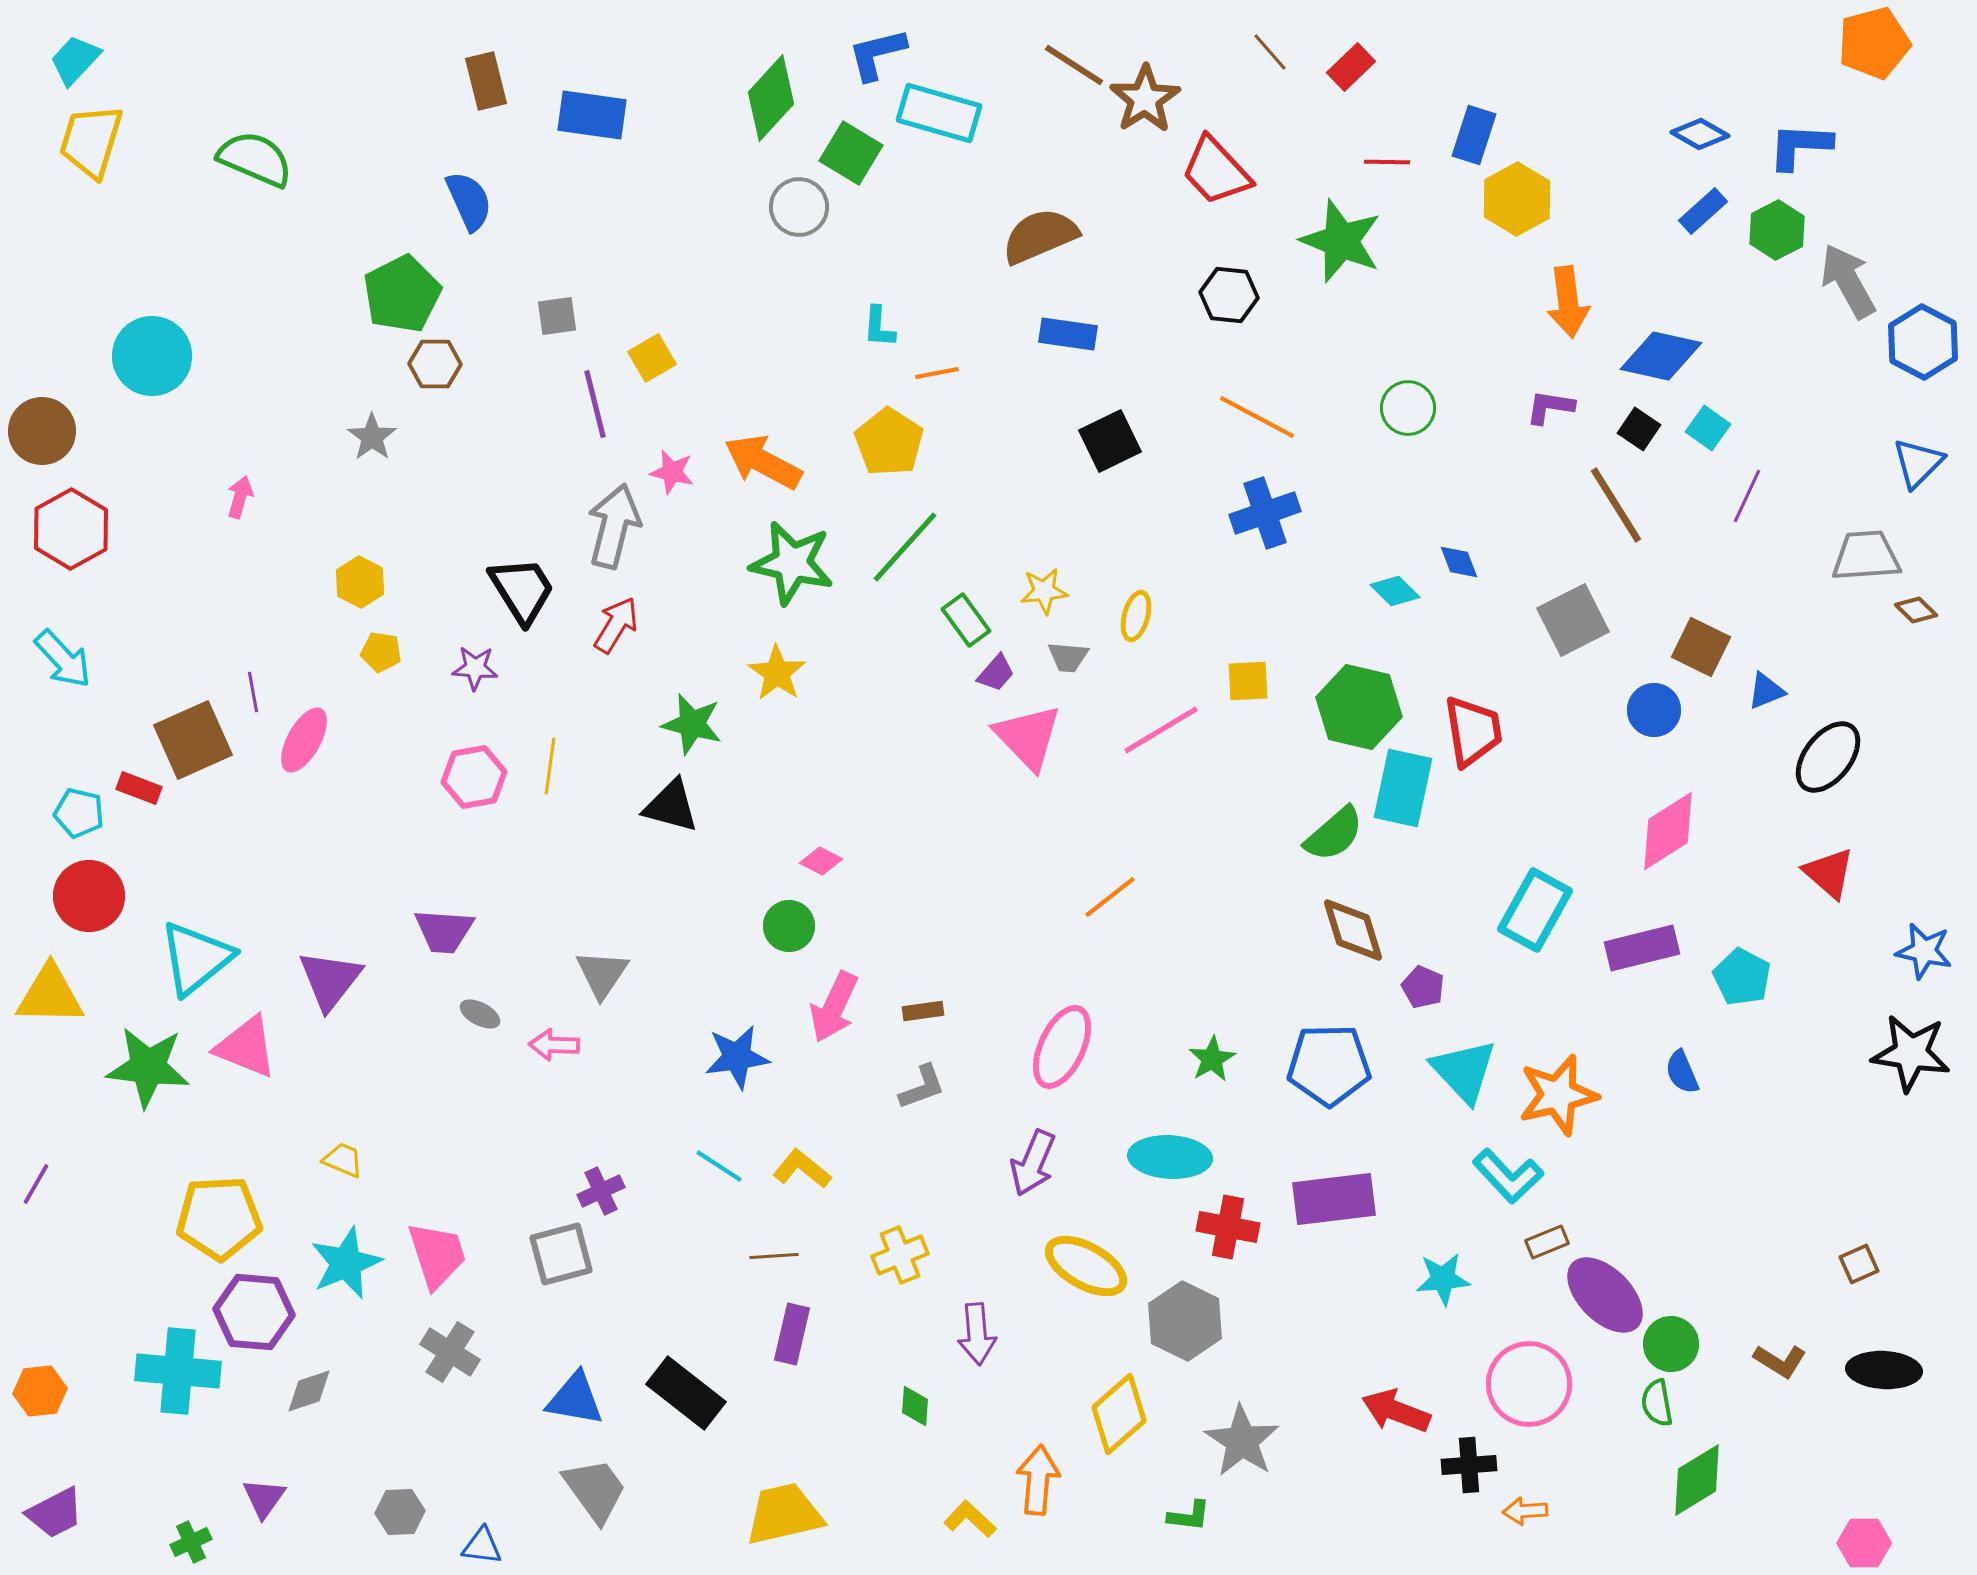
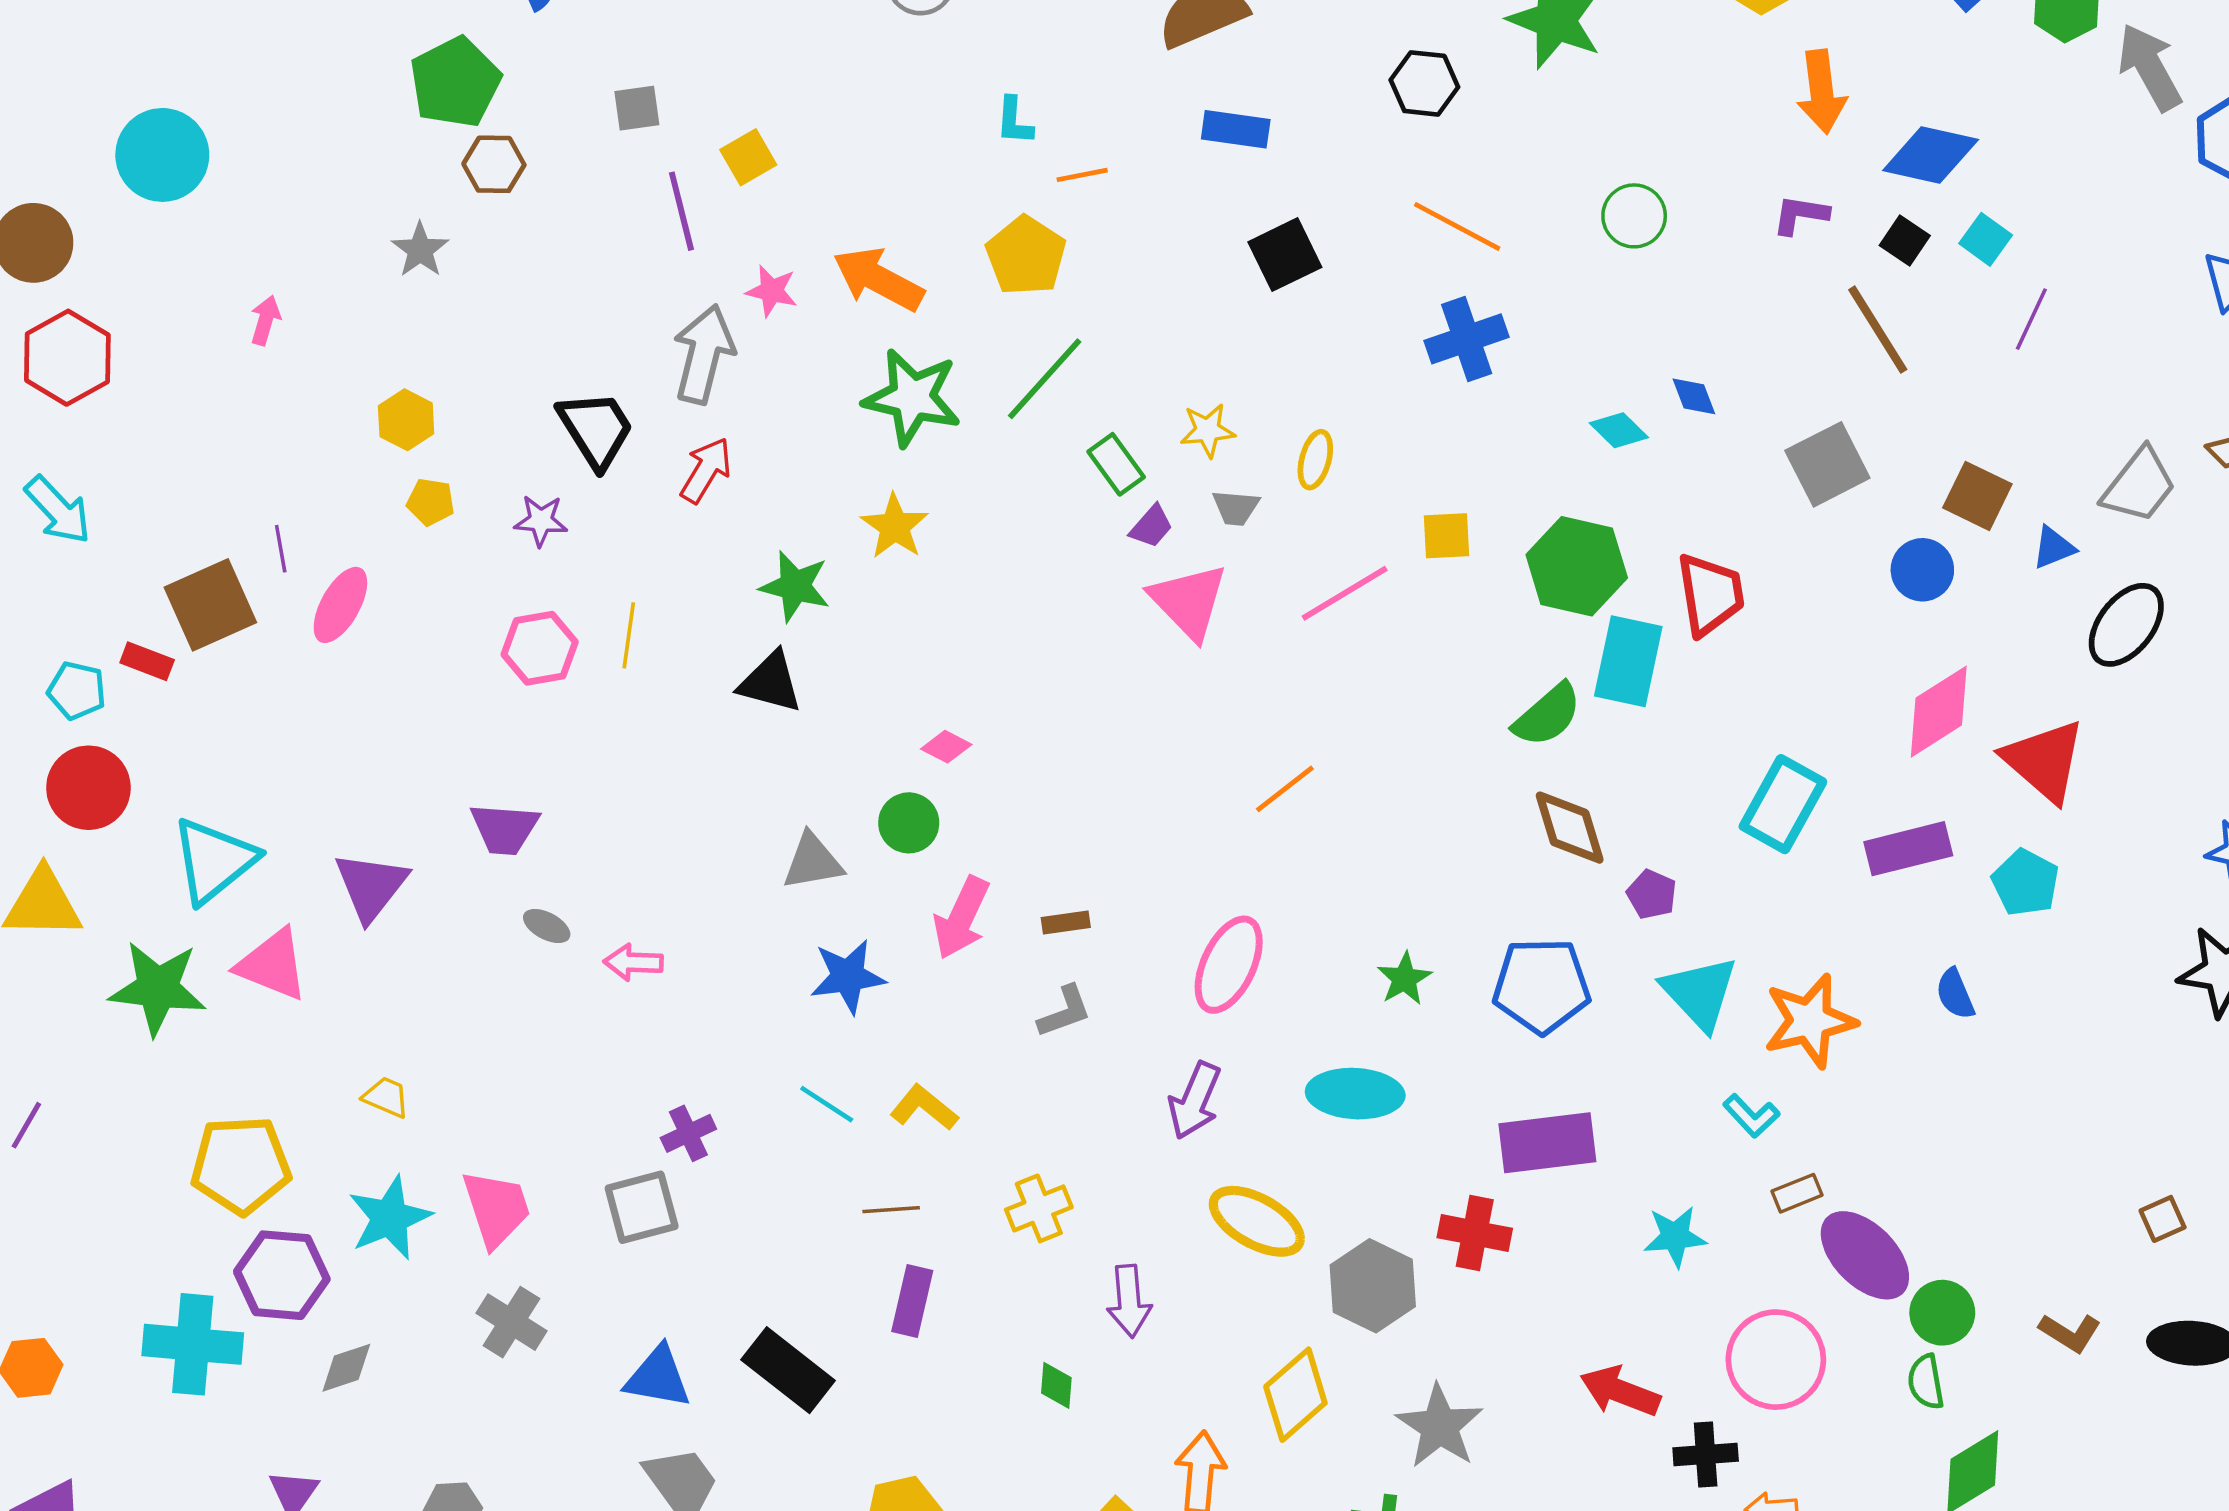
gray trapezoid: (1866, 556) -> (2139, 485), moved, turned 132
red triangle: (1829, 873) -> (2044, 761), moved, size x1.4
gray triangle: (602, 974) -> (813, 862), moved, turned 46
cyan L-shape: (1508, 1176) -> (1751, 1116), size x0.7
red cross: (1228, 1227) -> (1475, 1233), moved

